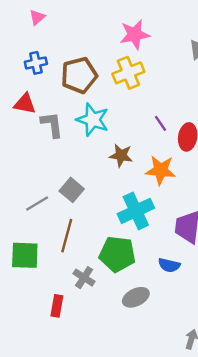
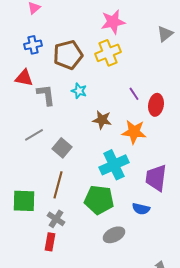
cyan star: (93, 120) -> (79, 91), size x0.6
gray line: (37, 204) -> (34, 135), moved
gray cross: (84, 278) -> (56, 219), moved

